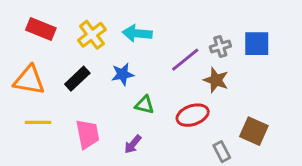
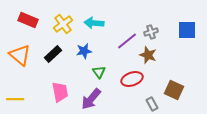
blue square: (257, 44) -> (187, 30), moved
orange triangle: (29, 80) -> (20, 55), turned 30
green triangle: (144, 105) -> (99, 72), turned 40
yellow line: (38, 122) -> (15, 99), moved
purple arrow: (133, 144) -> (91, 99), size x1.6

